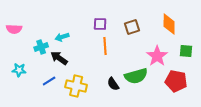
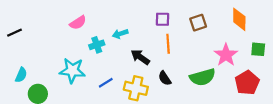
pink semicircle: (14, 29) -> (78, 23), moved, turned -35
black arrow: (59, 58) -> (140, 57), moved
cyan star: (19, 70) -> (72, 70), size x1.6
red pentagon: (176, 81) -> (247, 83), turned 30
black semicircle: (113, 84) -> (165, 78), moved

